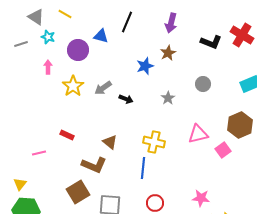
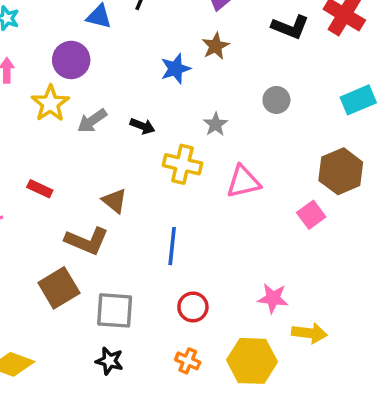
purple circle: (78, 50) -> (71, 60), moved
gray arrow: (103, 88) -> (92, 121), moved
pink triangle: (198, 134) -> (243, 182), moved
yellow cross: (154, 142) -> (182, 164), moved

